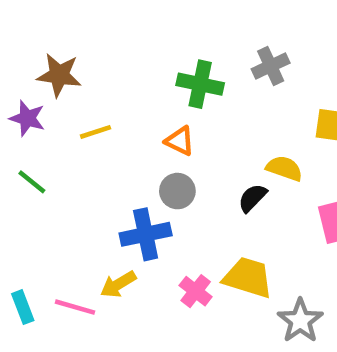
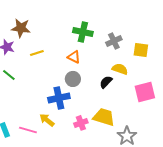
gray cross: (271, 66) -> (114, 41), moved
yellow arrow: (118, 284) -> (47, 120), turned 70
pink cross: (196, 291) -> (81, 123), turned 32

